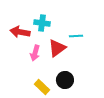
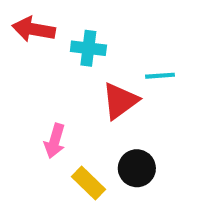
red arrow: (20, 32) -> (34, 29), moved
pink arrow: (35, 53) -> (55, 141), moved

